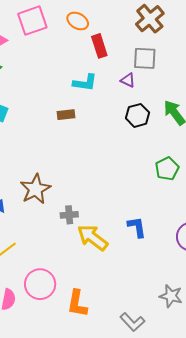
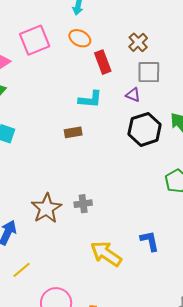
brown cross: (150, 19) -> (138, 42), moved, size x0.7
black hexagon: (138, 115) -> (145, 129), size x1.4
gray cross: (69, 215) -> (83, 204), moved

